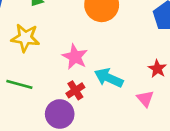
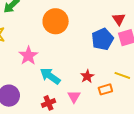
red cross: (75, 90) -> (49, 103), moved

